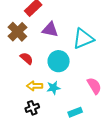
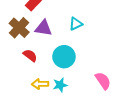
purple triangle: (50, 30) -> (43, 28), moved
cyan triangle: (83, 39) -> (76, 24), moved, size x0.6

